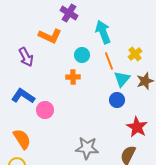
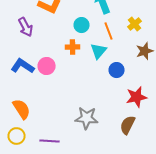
cyan triangle: (122, 79) -> (99, 51), moved
pink circle: (45, 110) -> (47, 66), moved
red star: (137, 127) -> (137, 97), turned 30

